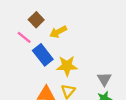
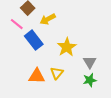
yellow star: (67, 66) -> (67, 47), moved, turned -30

